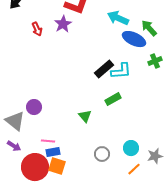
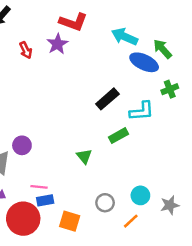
cyan L-shape: (121, 71) -> (142, 111), moved
orange square: (57, 166) -> (70, 221), moved
orange line: (134, 169) -> (131, 221), moved

